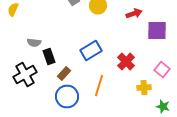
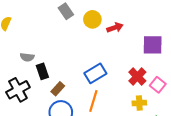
red arrow: (134, 14) -> (115, 28), moved
blue rectangle: (91, 50) -> (95, 73), moved
red cross: (126, 62) -> (137, 77), moved

